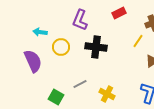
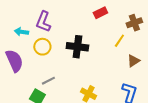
purple L-shape: (80, 20) -> (43, 22), moved
gray line: (80, 84) -> (48, 81), moved

